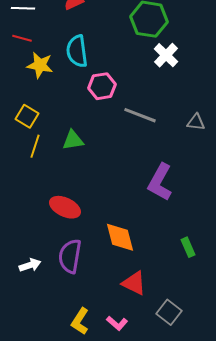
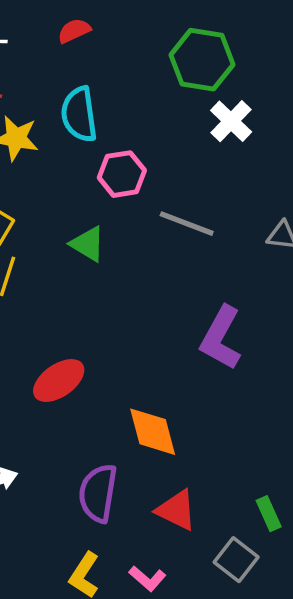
green triangle: (73, 140) -> (88, 244), moved, turned 40
red ellipse: (65, 207) -> (59, 381), turned -60
green rectangle: (188, 247) -> (269, 514), moved
purple semicircle: (70, 256) -> (98, 493), moved

